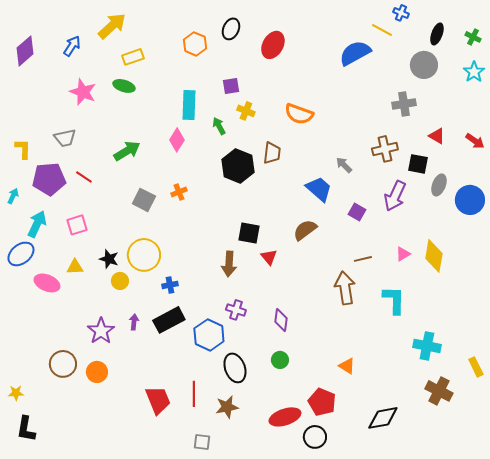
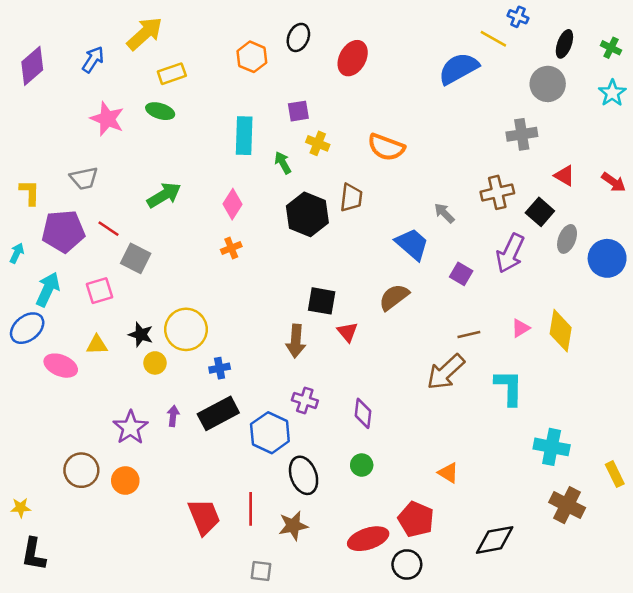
pink diamond: (177, 140) -> (233, 204), moved
black square: (418, 164) -> (540, 212), turned 30
gray square: (144, 200) -> (136, 258), moved
brown arrow: (345, 288) -> (446, 372), turned -124

